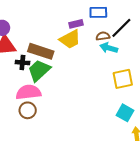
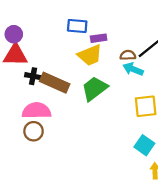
blue rectangle: (98, 12) -> (77, 26), moved
brown rectangle: (41, 51) -> (55, 83), moved
green trapezoid: (39, 70) -> (95, 89), moved

